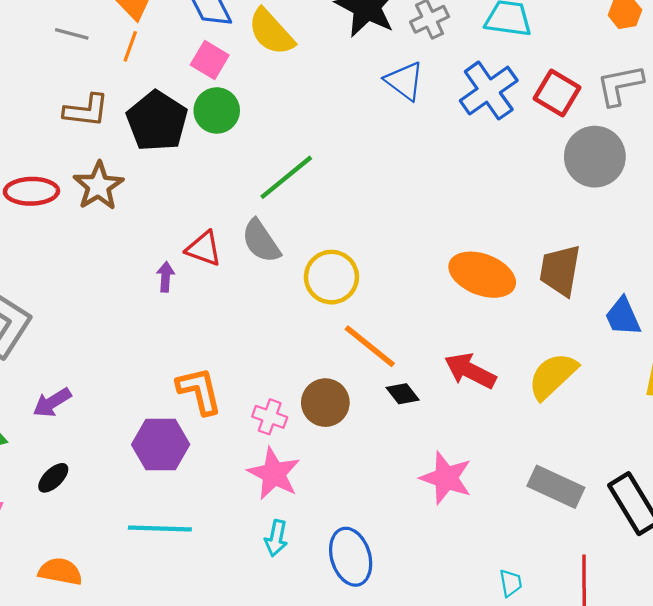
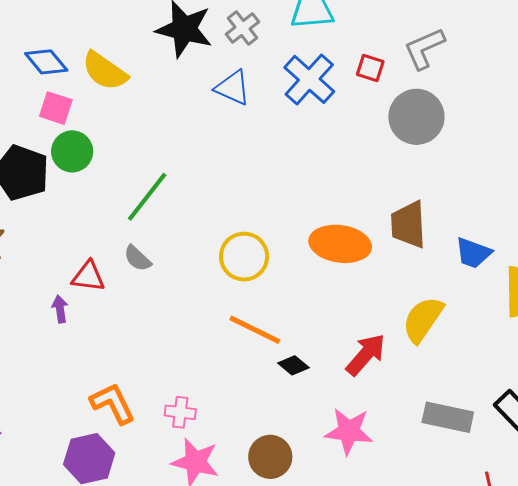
red square: (557, 93) -> (370, 68), size x0.7
gray semicircle: (261, 241) -> (137, 258), size x0.7
yellow circle: (331, 277) -> (244, 257), moved
blue trapezoid: (623, 317) -> (473, 253), turned -33
red arrow: (470, 371) -> (366, 355), moved, turned 117
brown circle: (325, 403) -> (270, 457), moved

